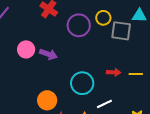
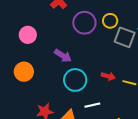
purple arrow: (48, 54) -> (63, 56), moved
orange circle: (47, 100) -> (24, 72), moved

